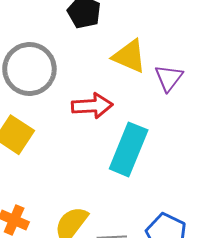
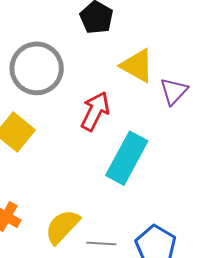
red arrow: (92, 106) -> (95, 111), turned -66

